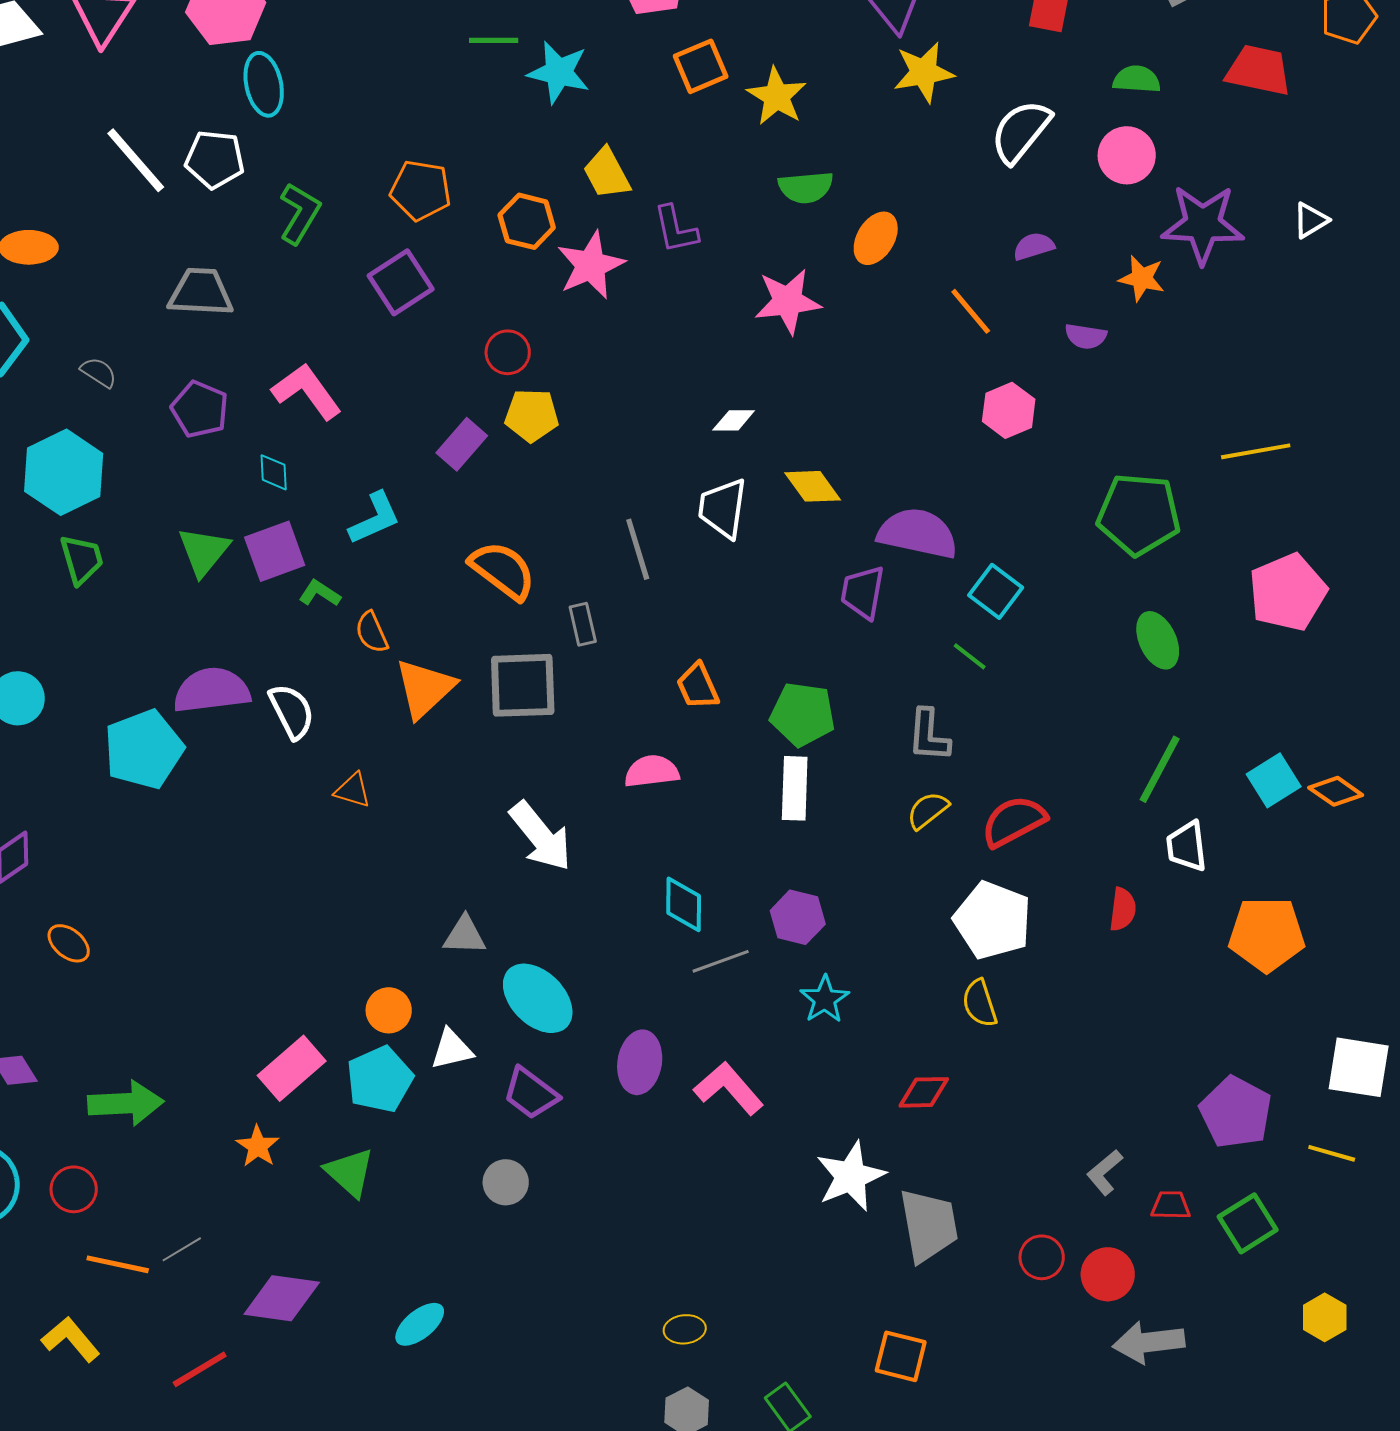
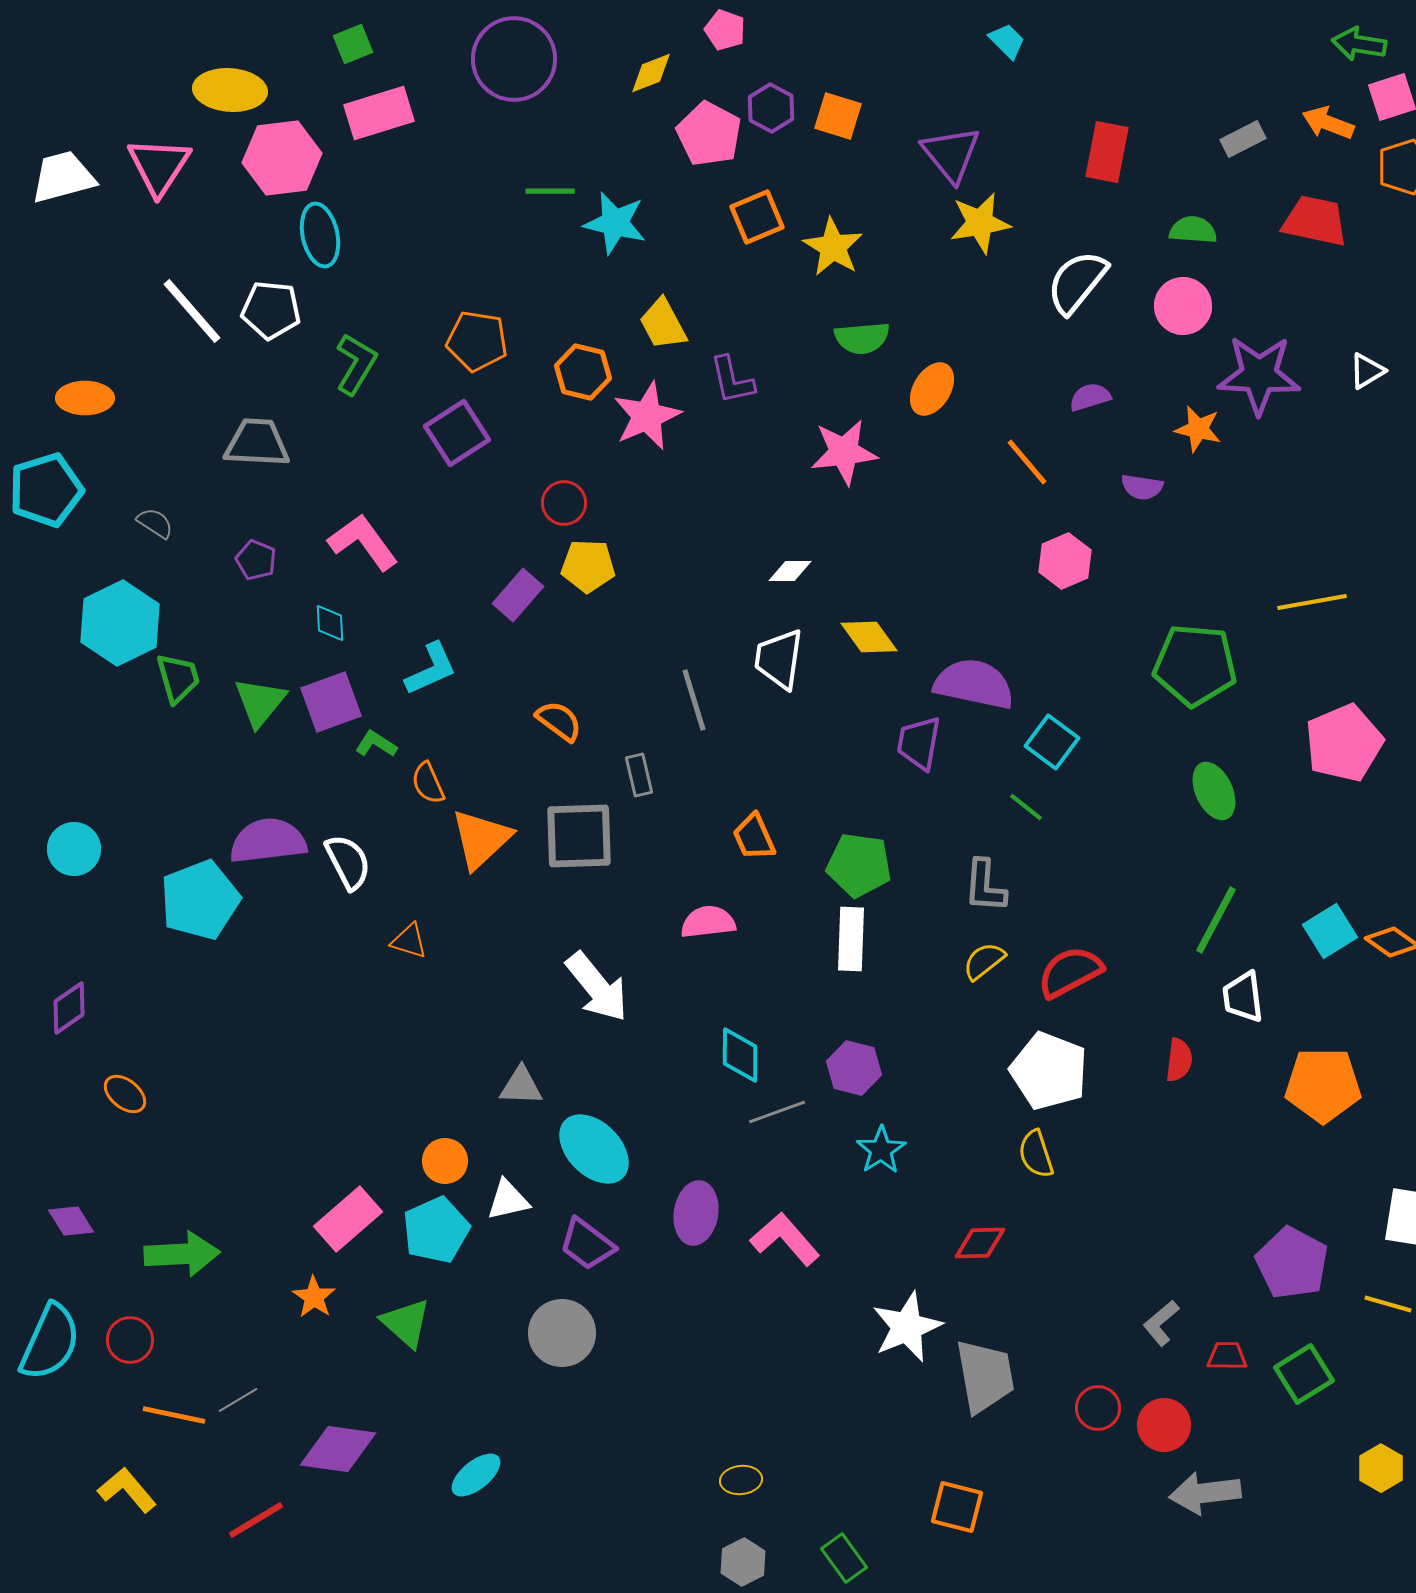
purple pentagon: (200, 409) -> (256, 560), size x0.7
green trapezoid: (82, 559) -> (178, 678), moved
orange semicircle: (503, 570) -> (559, 721), size x0.7
gray circle: (506, 1182) -> (562, 1333), size x1.5

